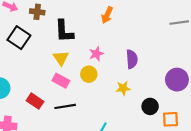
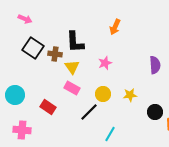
brown cross: (37, 12) -> (55, 54), moved
purple semicircle: (132, 59) -> (155, 65), moved
yellow circle: (89, 74) -> (103, 94), moved
black line: (65, 106) -> (89, 112), moved, turned -36

